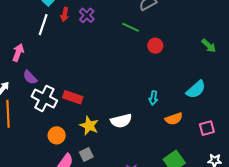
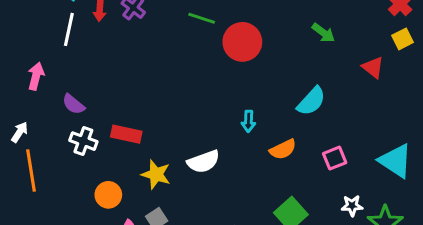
red circle: (155, 46) -> (242, 42), size x1.6
purple semicircle: (30, 77) -> (73, 104), moved
white cross: (44, 98) -> (83, 141), size x0.7

